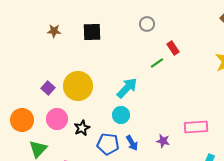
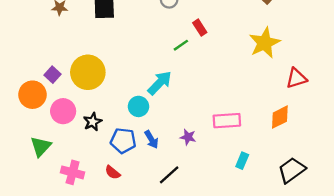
cyan arrow: (127, 88) -> (160, 83), moved
orange circle: (22, 120) -> (32, 95), moved

